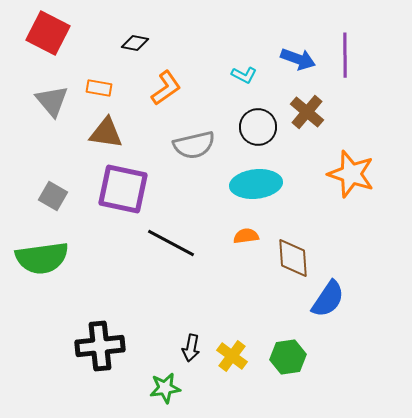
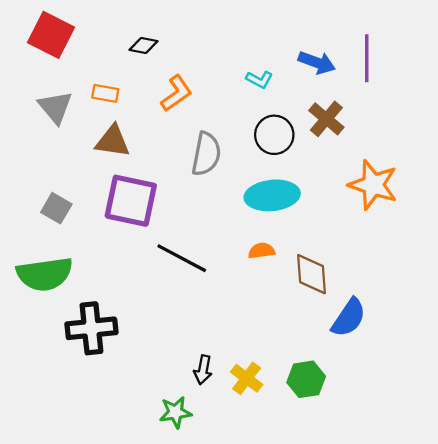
gray semicircle: (194, 145) -> (206, 154), turned -66
black cross: (100, 346) -> (91, 328), moved

